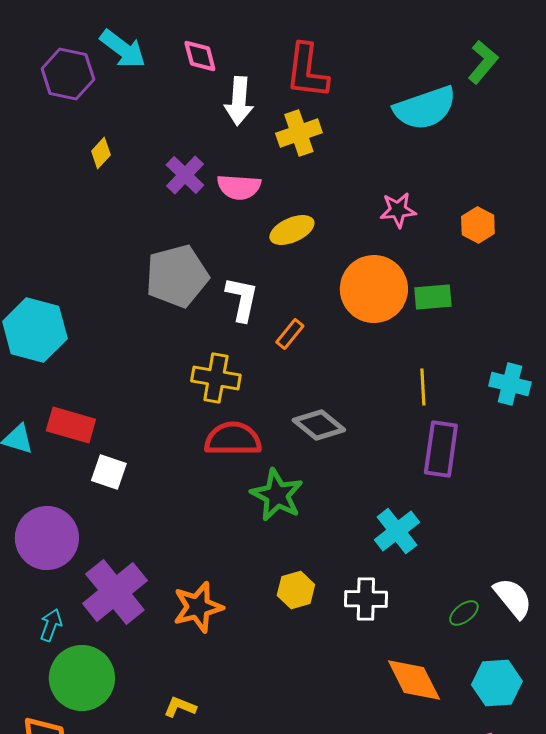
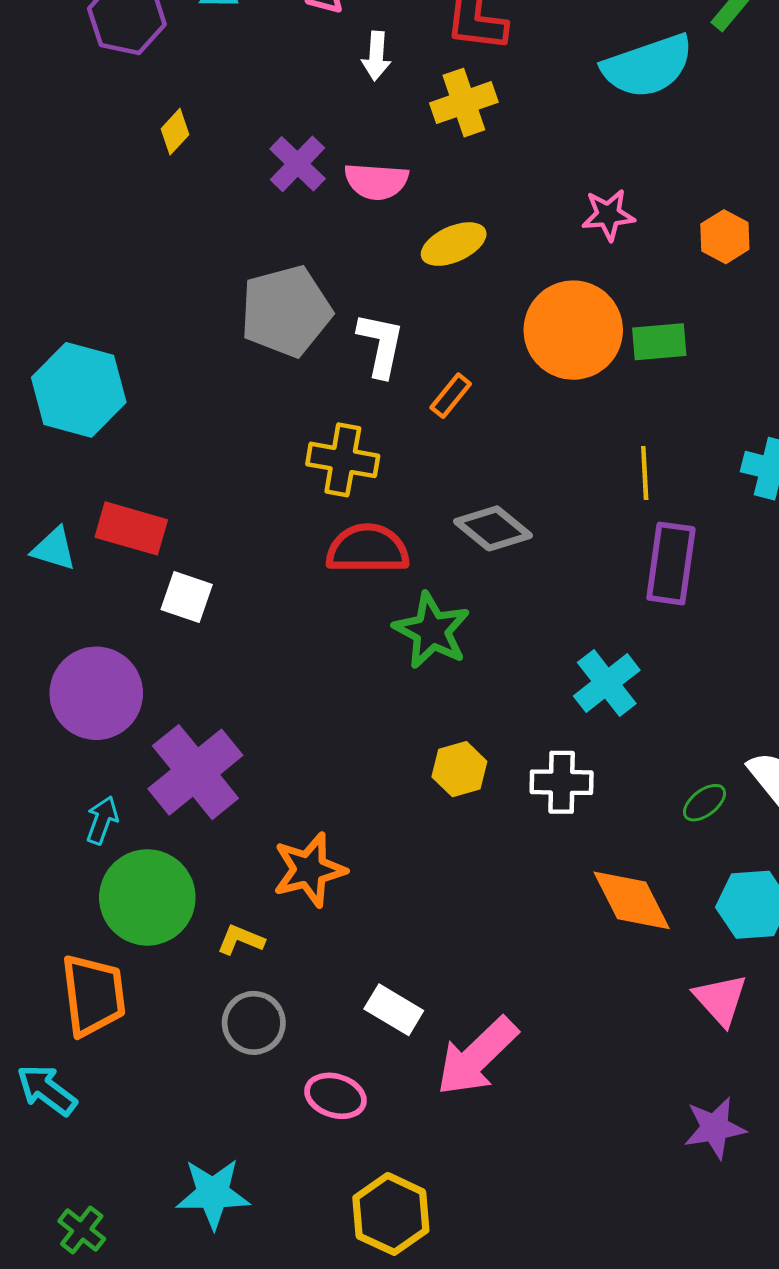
white arrow: (239, 101) -> (376, 56), size x0.7
orange star: (198, 607) -> (309, 870), moved
yellow L-shape: (180, 707) -> (241, 940), moved

